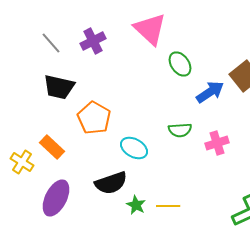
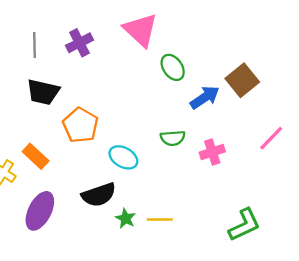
gray line: (51, 43) -> (35, 45), turned 40

